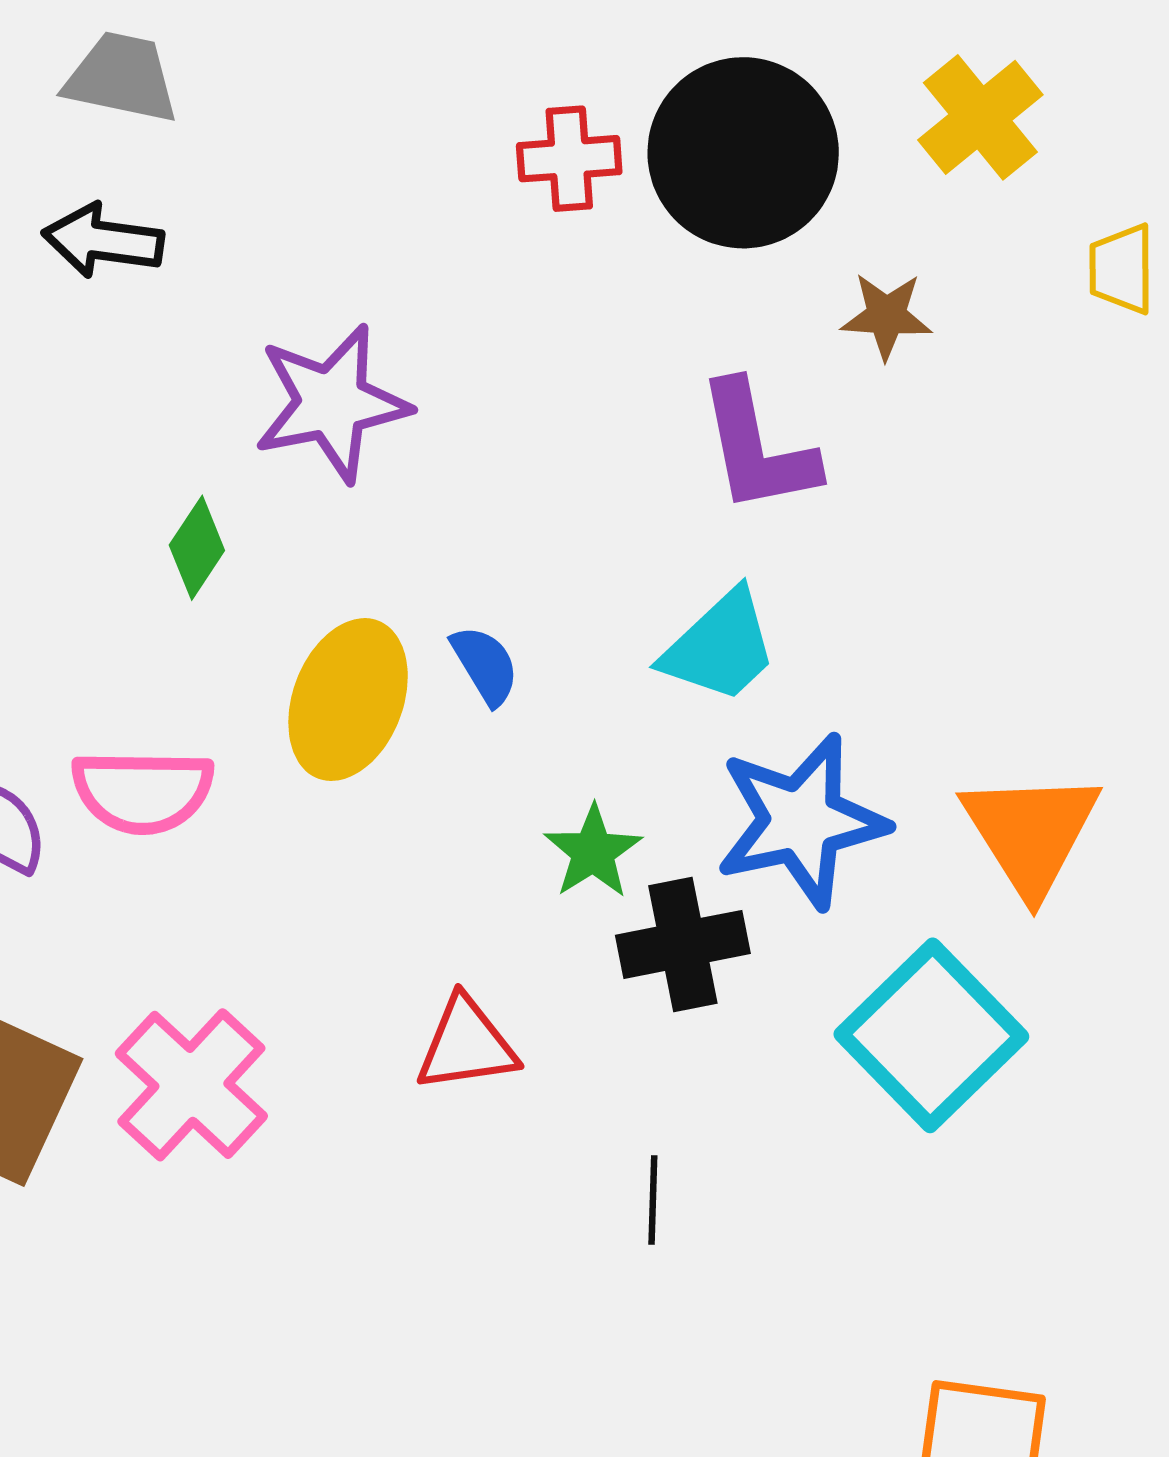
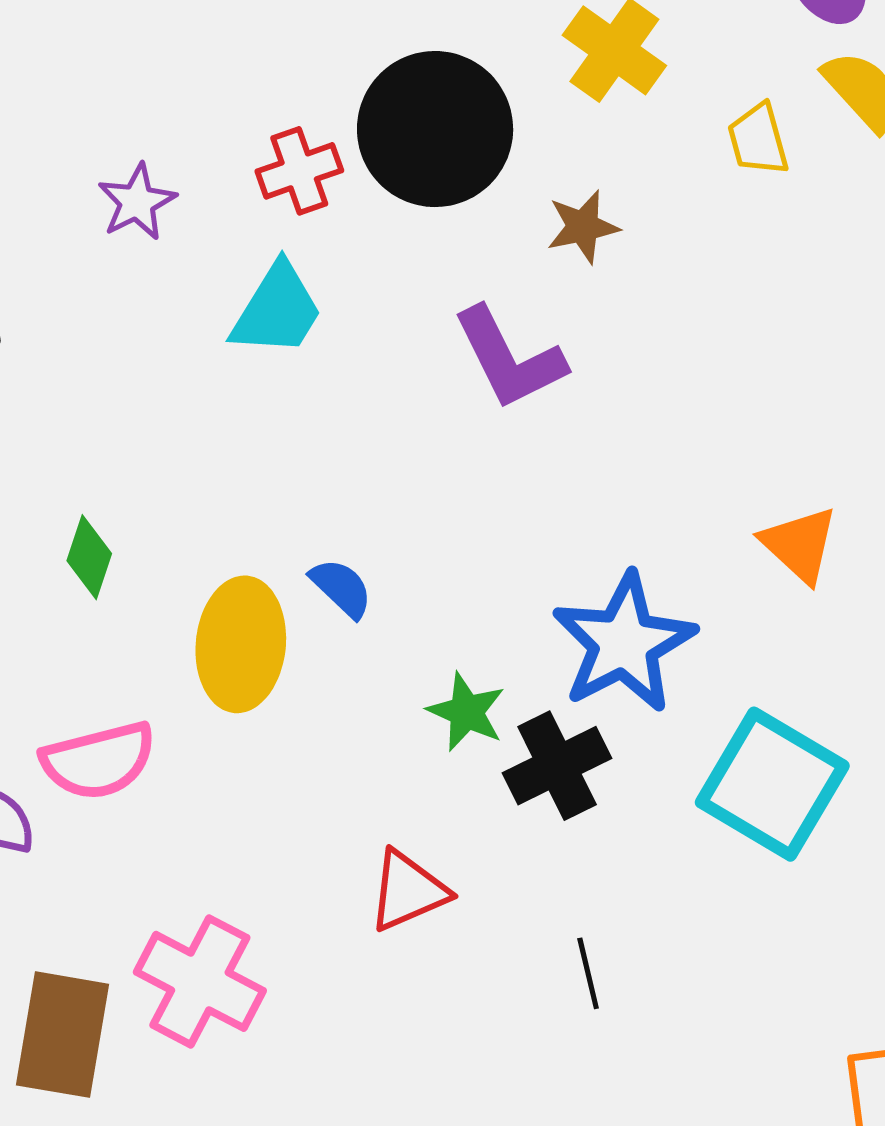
purple star: (332, 403) -> (137, 202), moved, size x0.6
cyan trapezoid: (720, 647) -> (277, 310), moved
orange triangle: (1031, 833) -> (800, 545), moved, size x0.7

